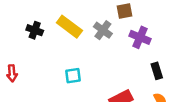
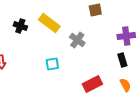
gray cross: (103, 30) -> (77, 40), moved
purple cross: (140, 37) -> (126, 36), moved, turned -30

